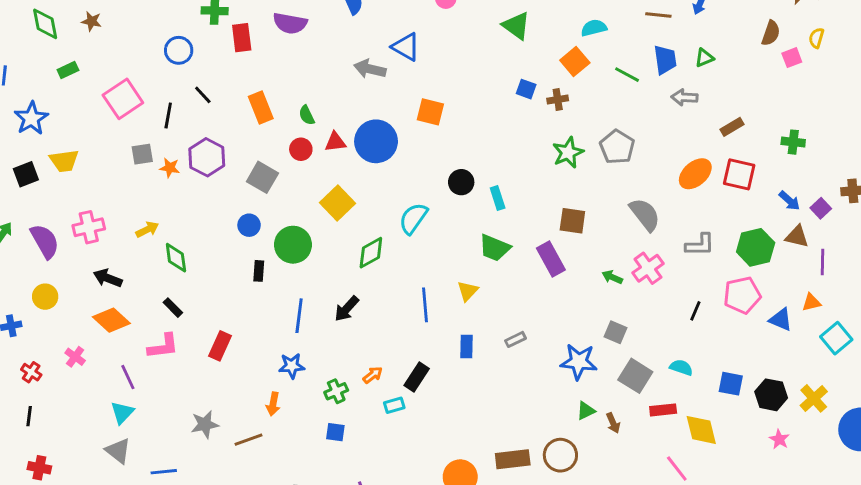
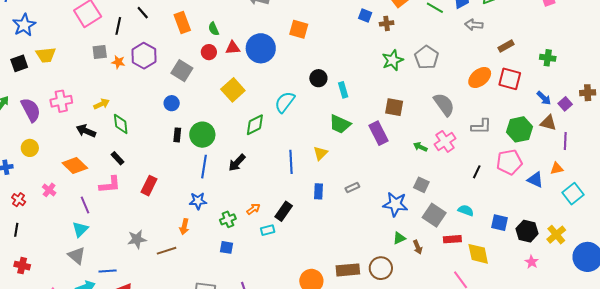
green circle: (293, 245) -> (202, 135), moved
black arrow: (108, 278) -> (86, 131), moved

